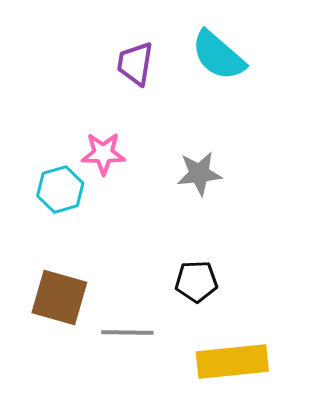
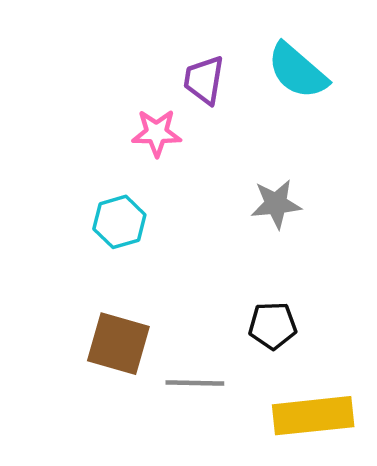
pink star: (103, 154) -> (157, 133), moved

